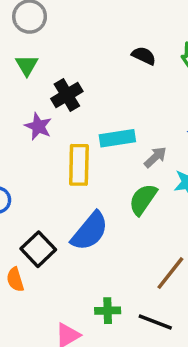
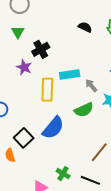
gray arrow: (155, 157) -> (91, 86), turned -88
green semicircle: (143, 199) -> (84, 110), turned -150
green cross: (108, 311) -> (63, 174), turned 32

